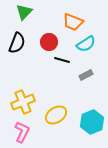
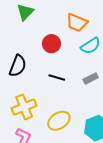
black semicircle: (17, 43) -> (18, 66), moved
black line: (62, 60) -> (57, 77), moved

